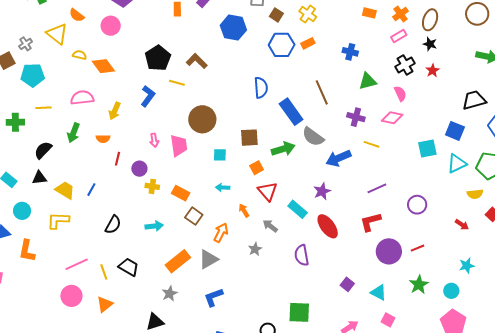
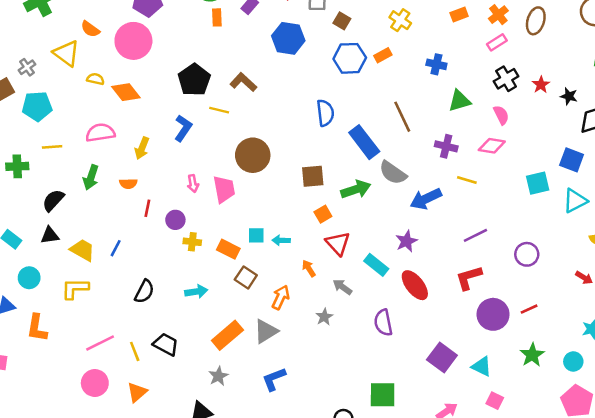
orange rectangle: (369, 13) -> (459, 15), turned -32
yellow cross: (308, 14) -> (400, 20), moved
pink circle: (111, 26) -> (133, 41), size x1.5
black star: (430, 44) -> (569, 96), moved
cyan square: (220, 155) -> (256, 235), moved
purple square: (347, 284) -> (442, 357), size x1.6

